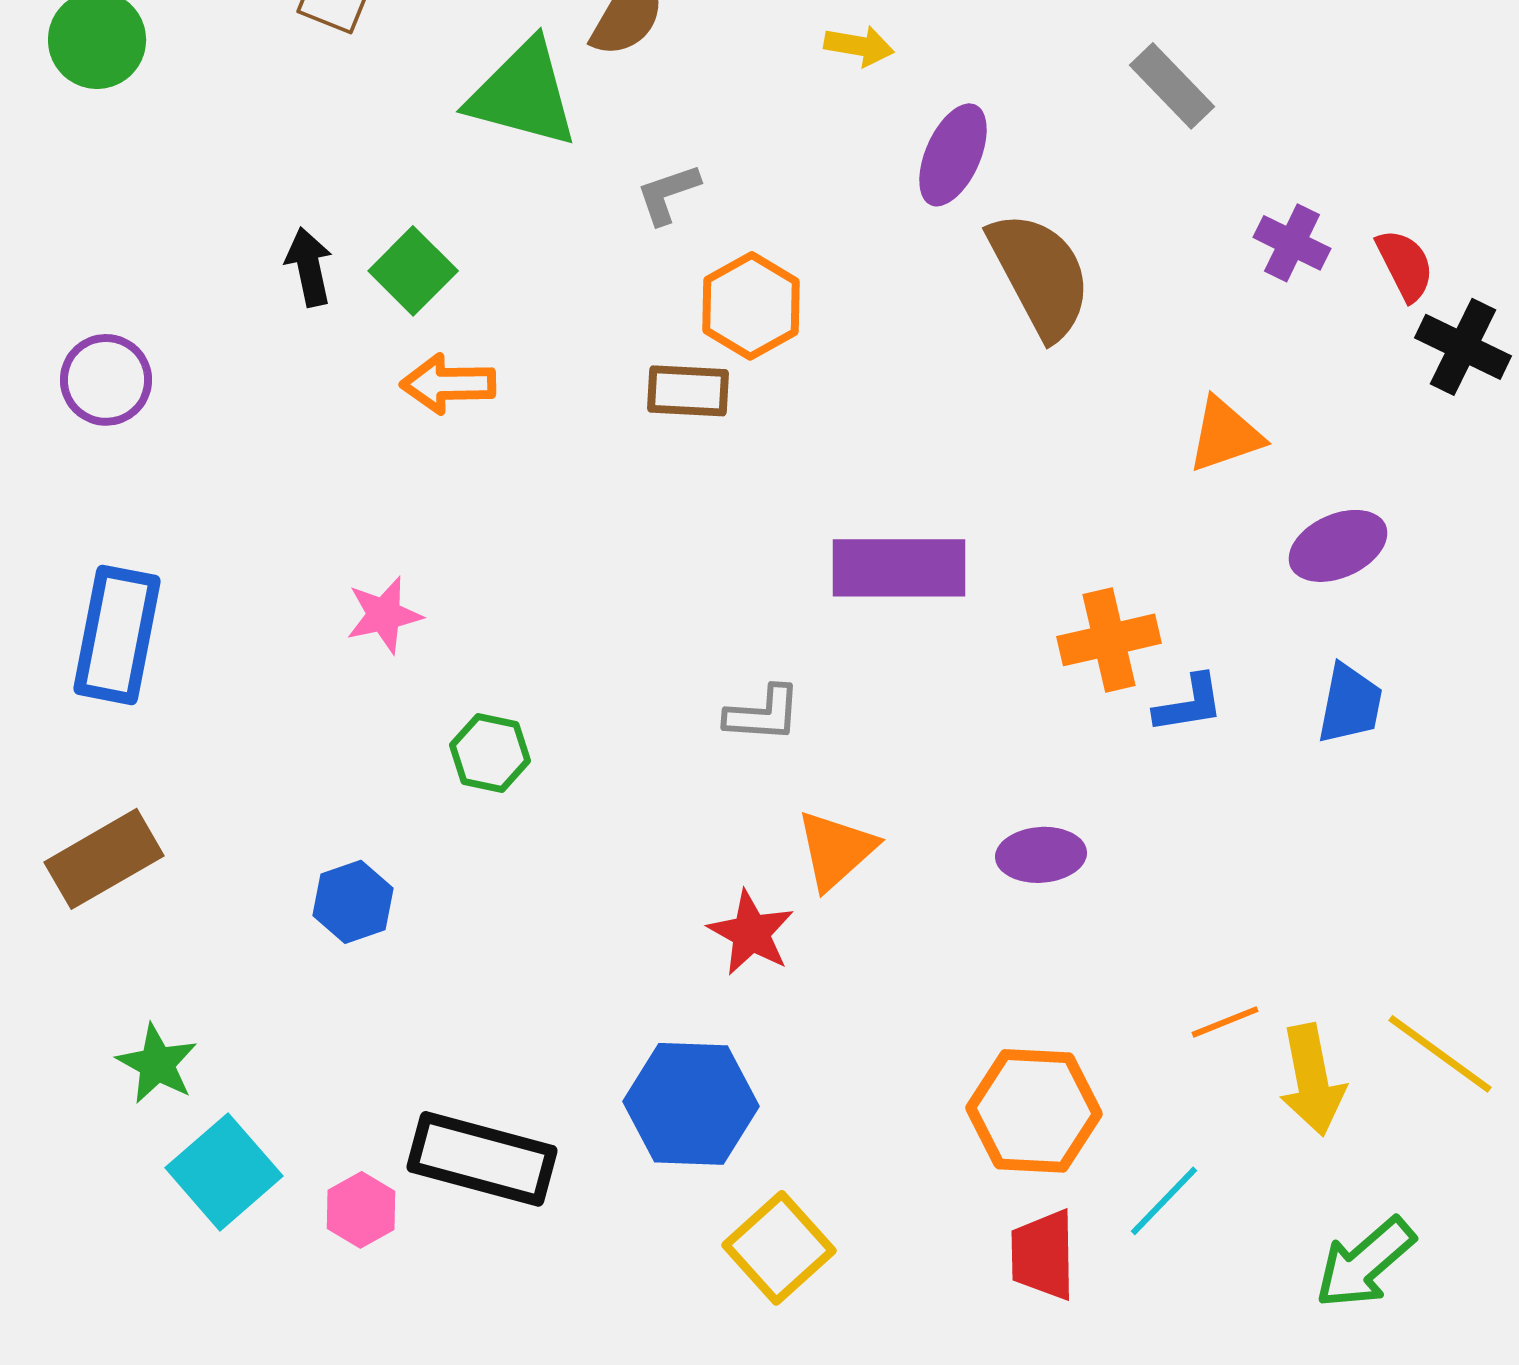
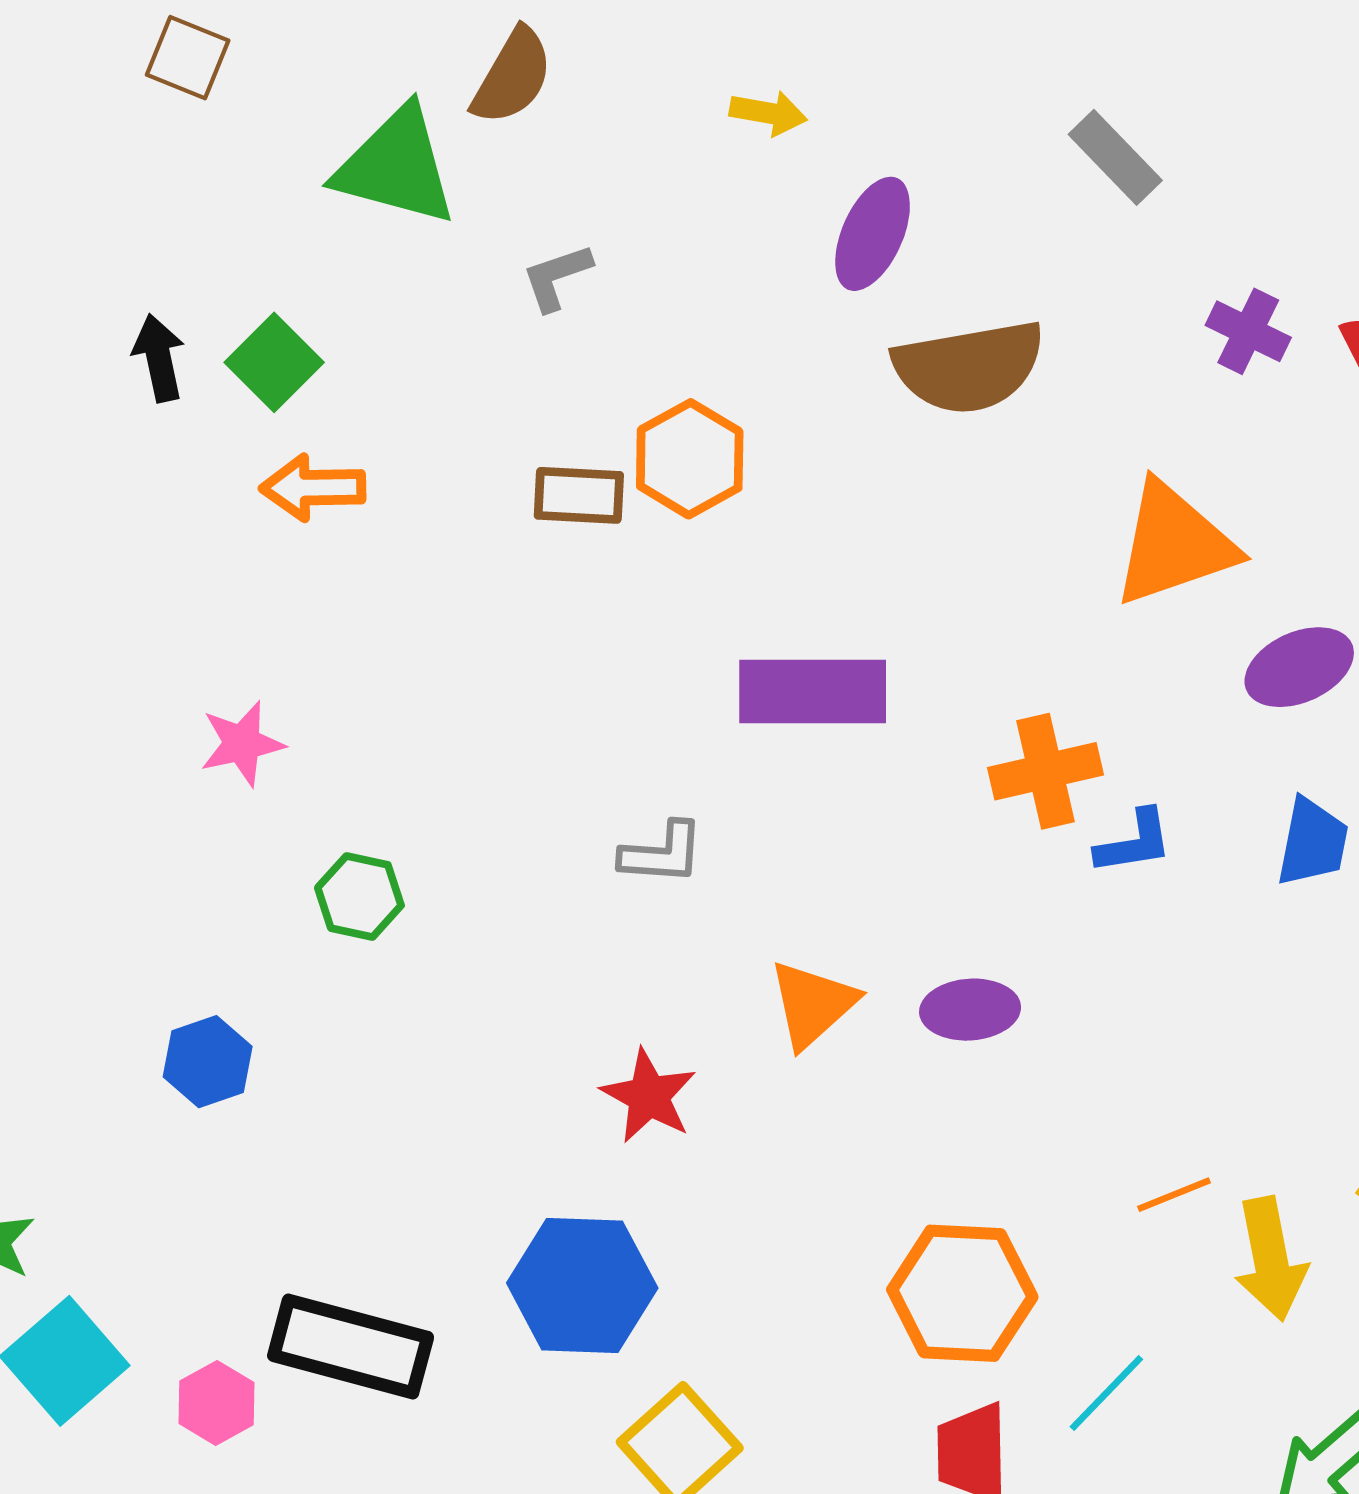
brown semicircle: (1040, 275) -> (969, 367), turned 108
orange hexagon: (751, 306) -> (690, 459), moved
orange triangle: (1225, 435) -> (1174, 544), size x1.5
orange triangle: (836, 850) -> (813, 1004), moved

